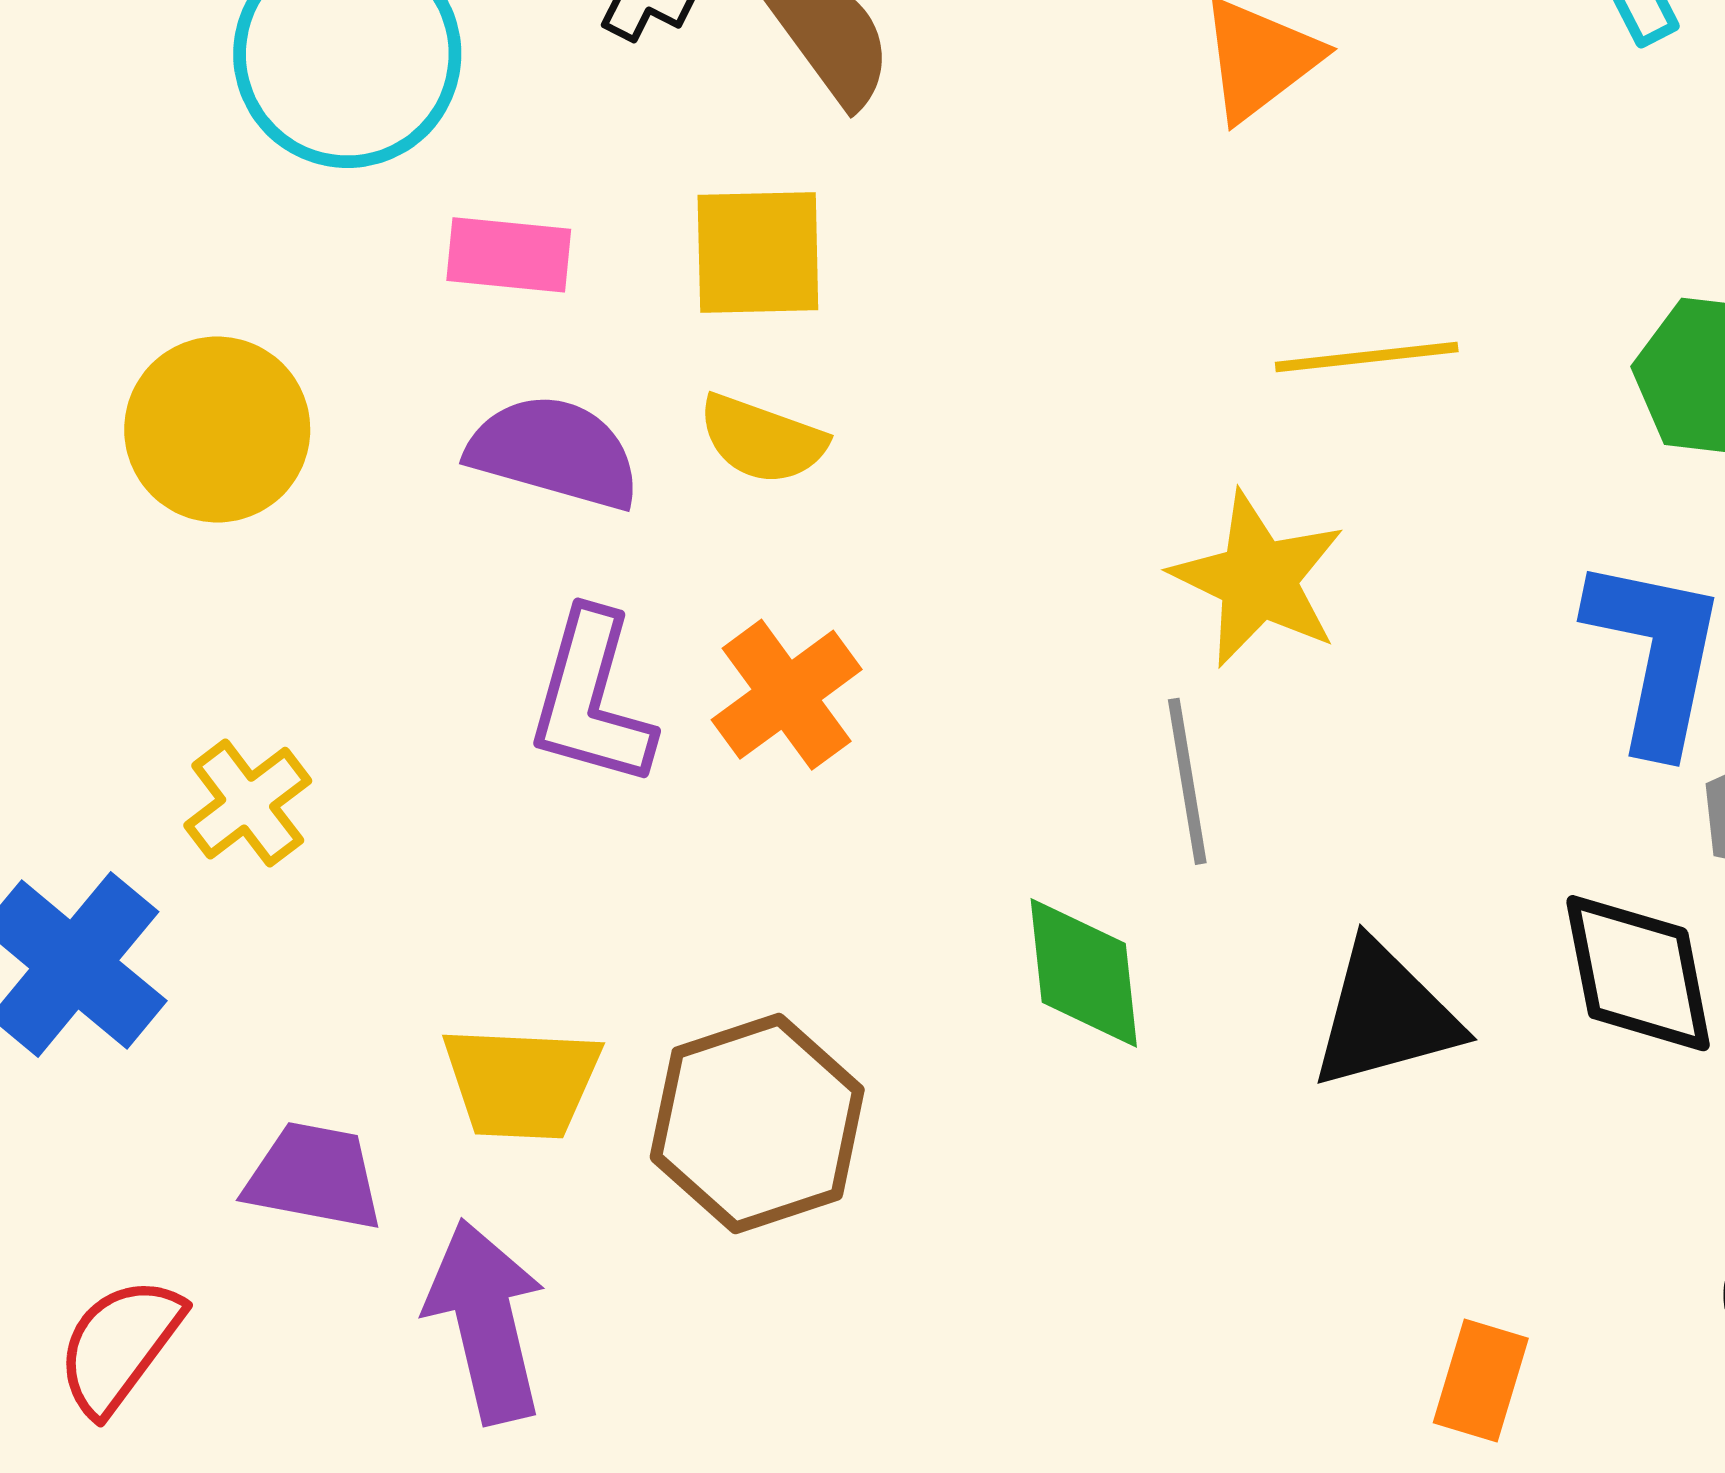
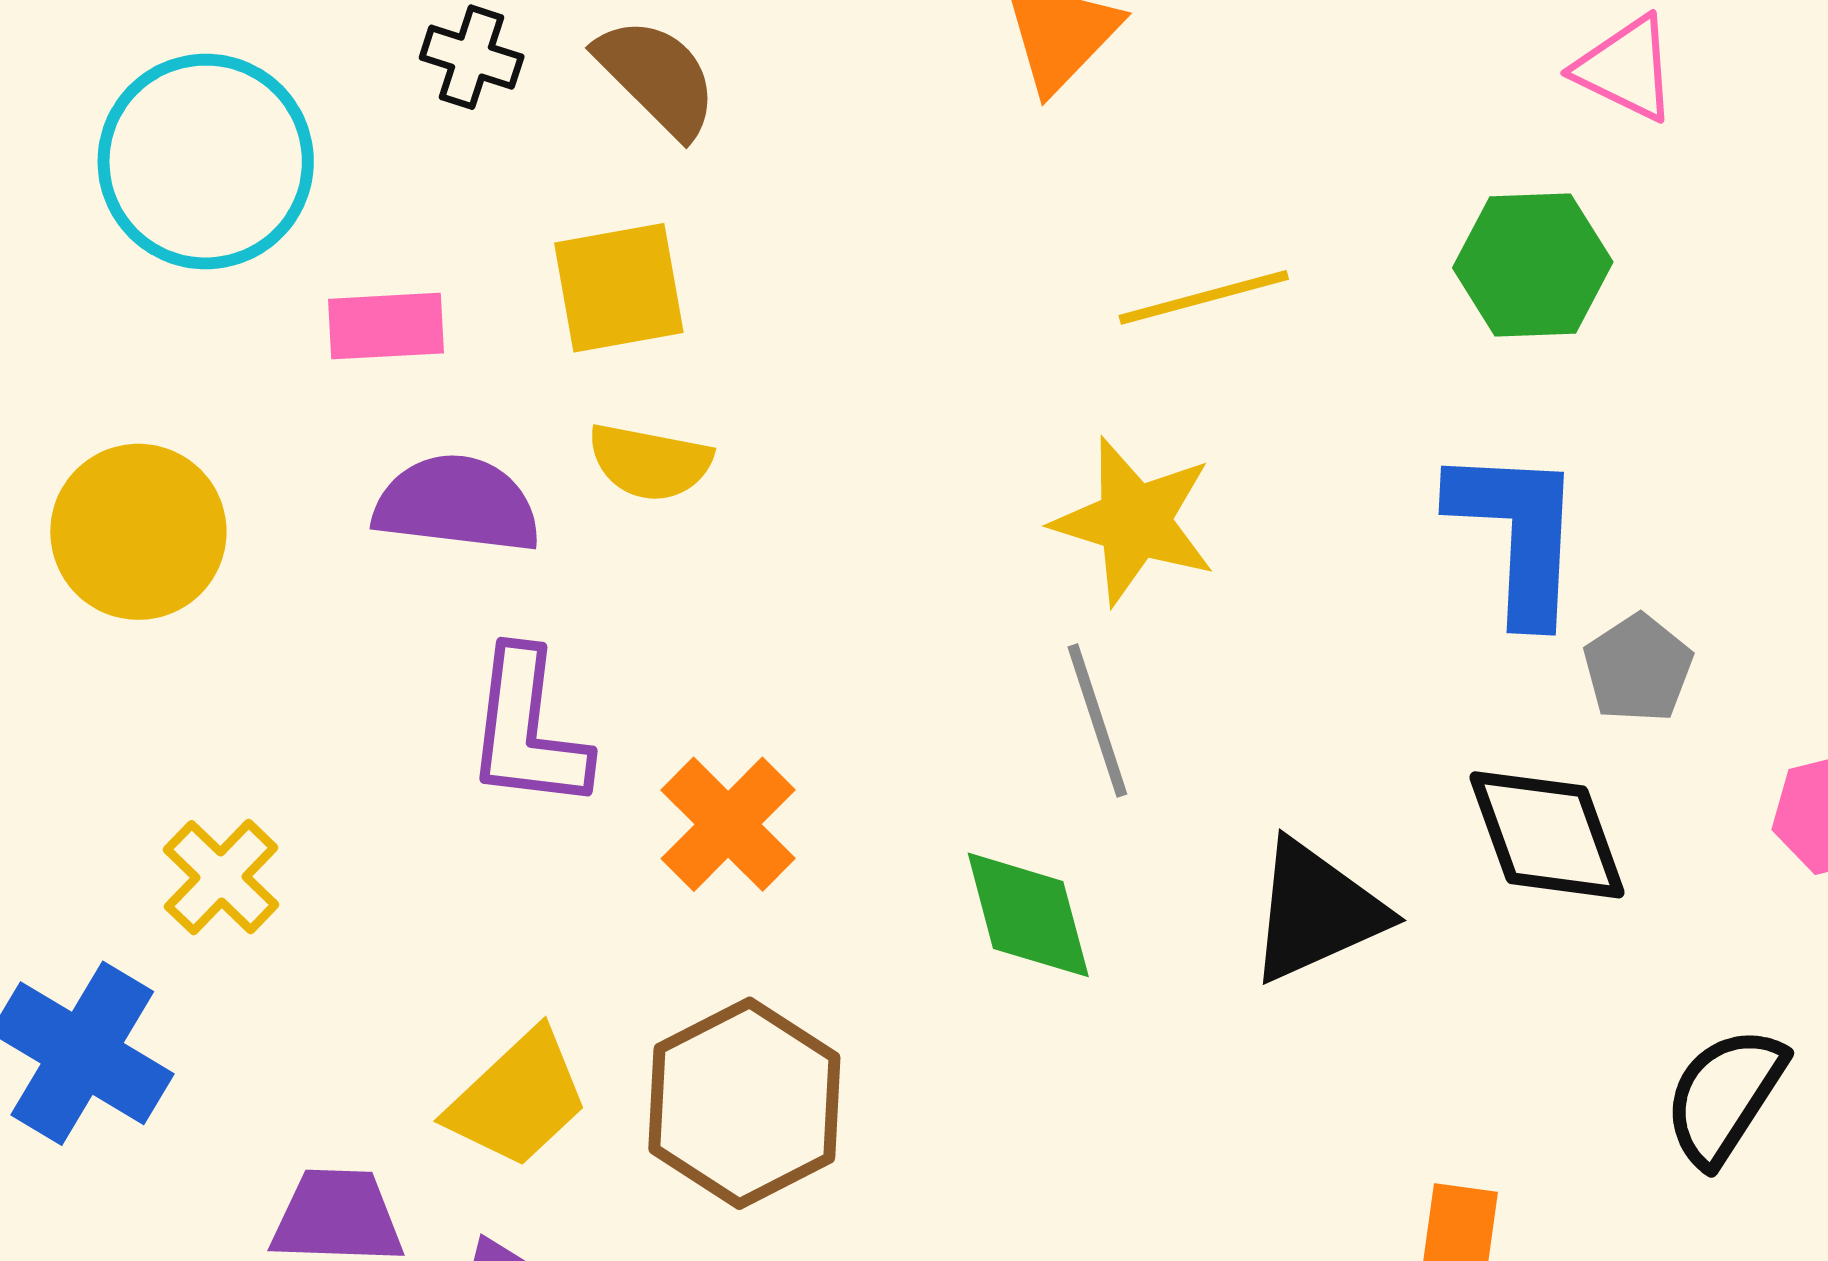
orange cross: (787, 695) -> (728, 824), moved
yellow trapezoid: (522, 1083) -> (518, 1099), turned -37

